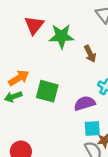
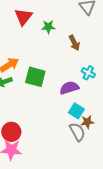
green star: (62, 36) -> (48, 27), size x0.6
cyan square: (92, 129) -> (76, 111), turned 35

